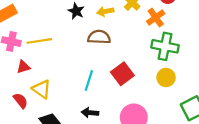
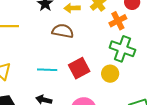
yellow circle: (166, 77) -> (110, 74), moved
cyan line: (89, 80) -> (47, 70), turned 66

